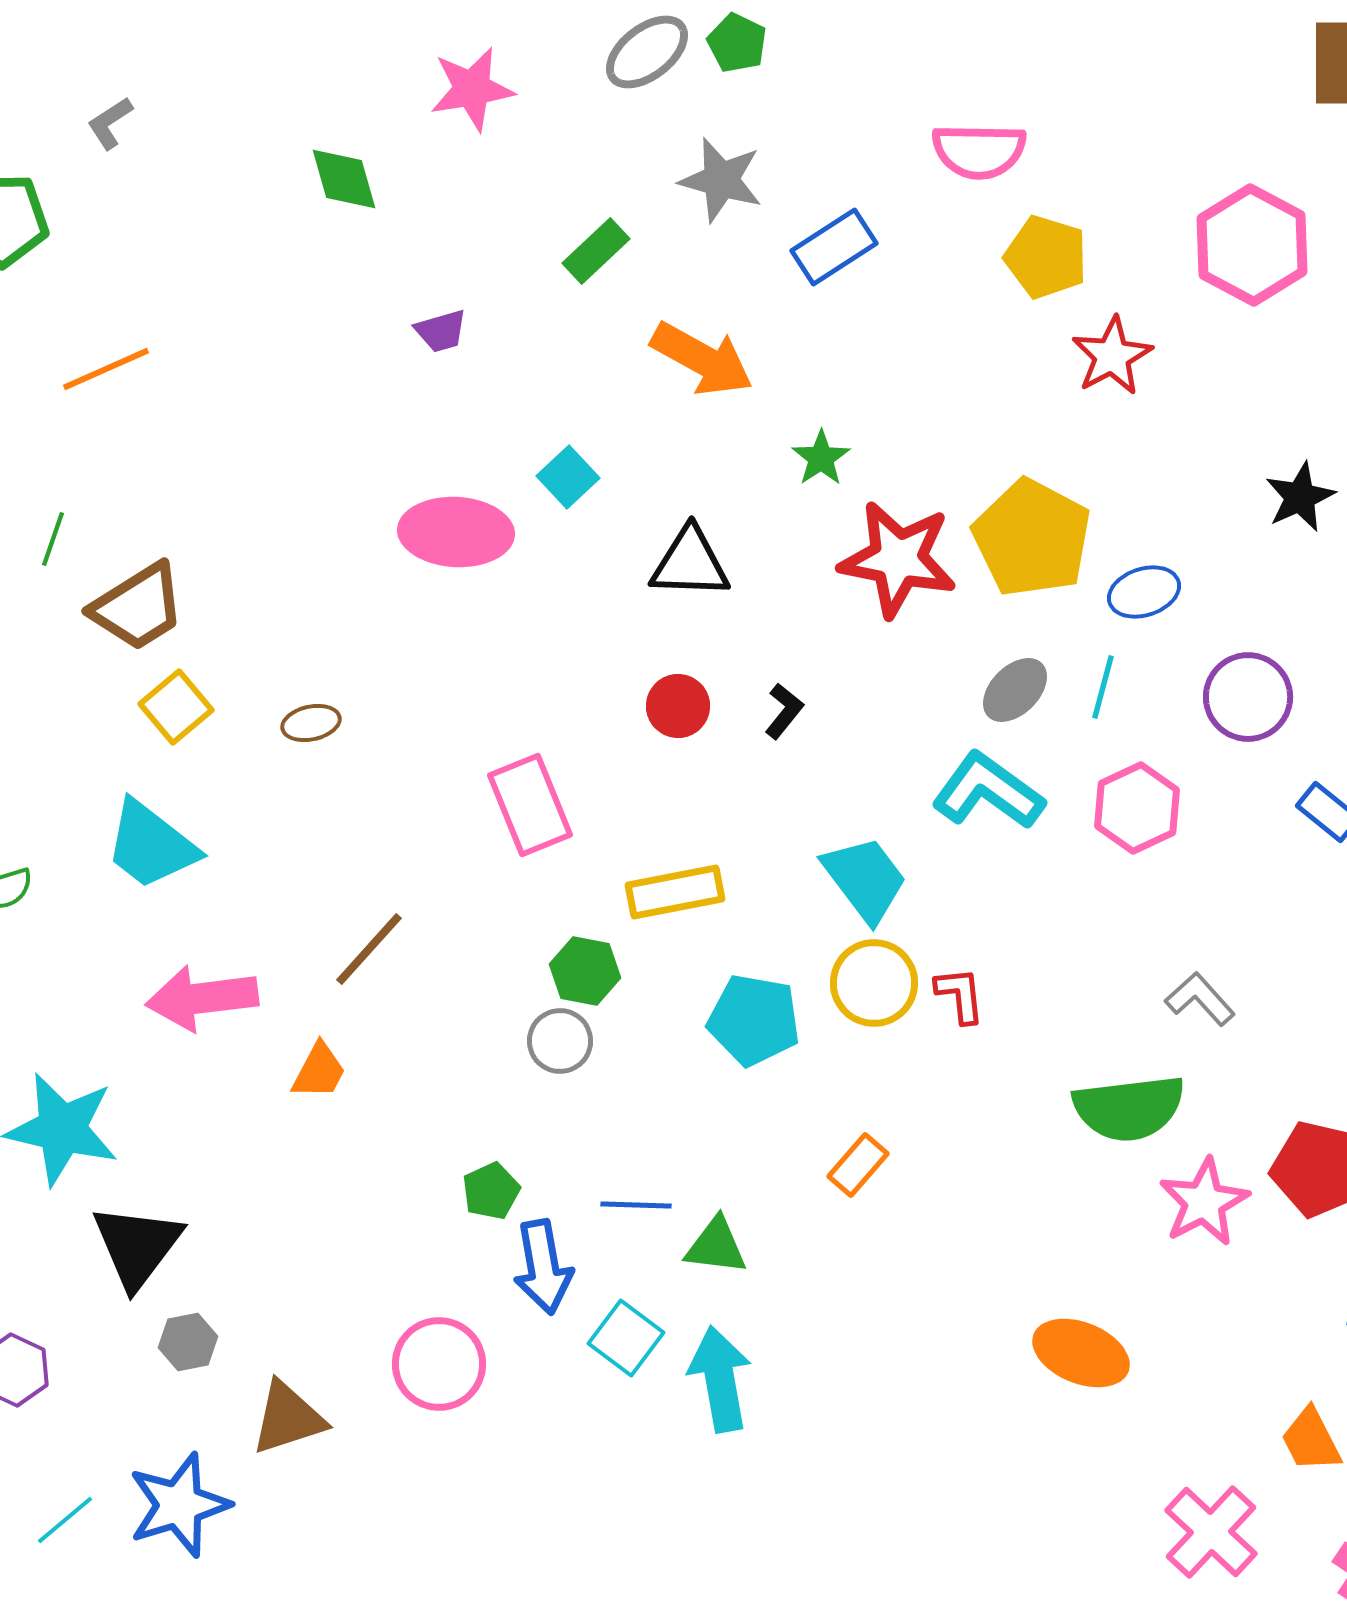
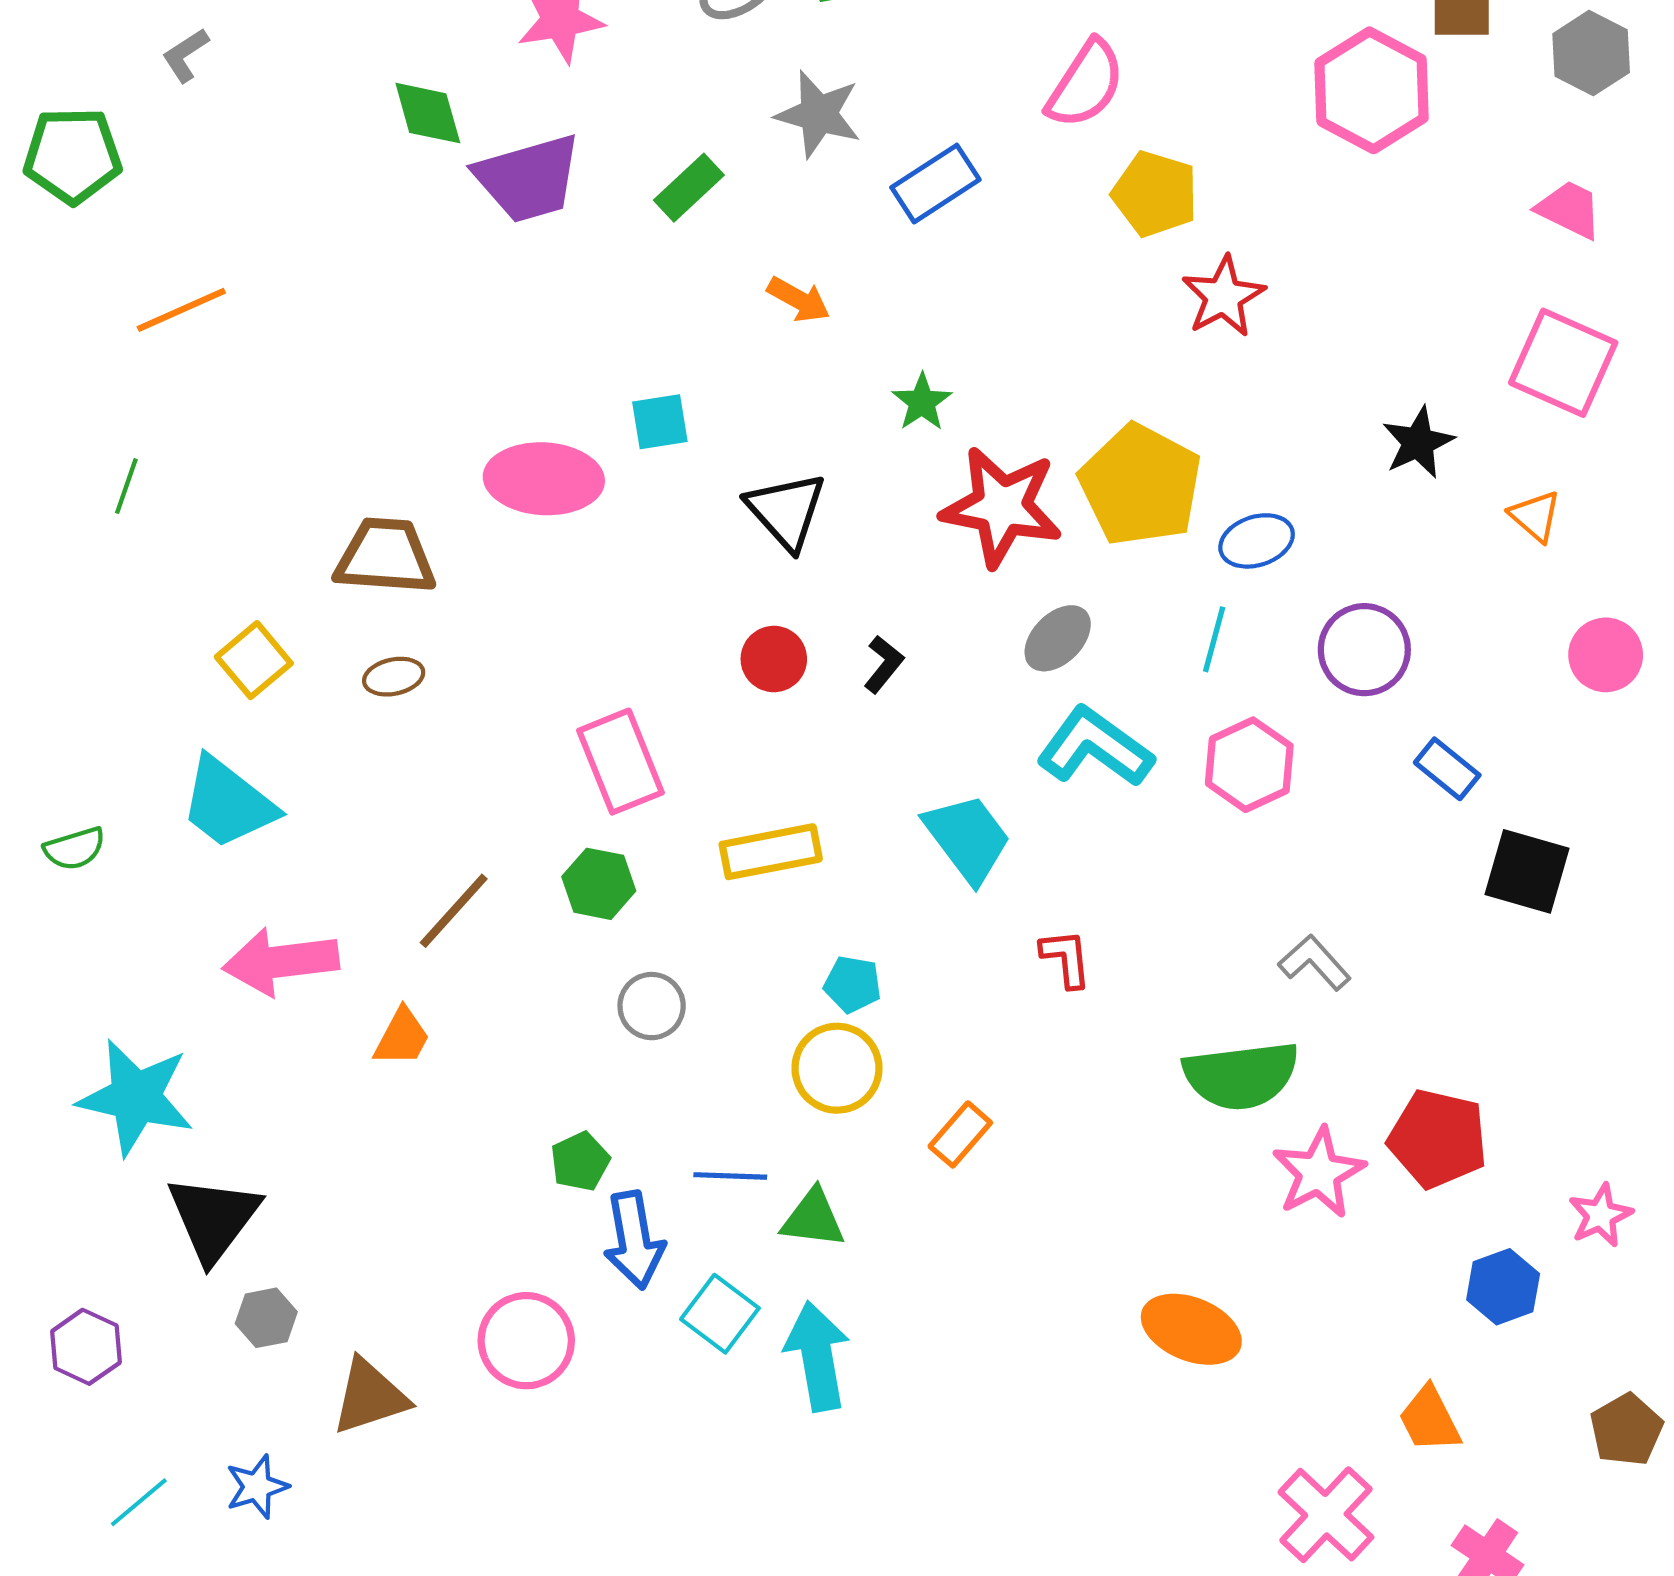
pink semicircle: (979, 151) -> (1086, 84), turned -58
pink hexagon: (1252, 245) -> (1372, 90), moved
purple trapezoid: (441, 331) -> (528, 178), moved, size x2.0
orange arrow: (702, 359) -> (799, 300), size x0.6
cyan square: (568, 477) -> (660, 422), turned 34
black triangle: (690, 563) -> (786, 511), turned 46
brown trapezoid: (138, 607) -> (385, 556), moved, turned -144
gray ellipse: (1015, 690) -> (1058, 638), moved
green hexagon: (585, 971) -> (599, 884), moved
yellow circle: (874, 983) -> (837, 1068), moved
cyan pentagon: (754, 1020) -> (853, 984), size x0.6
blue star: (179, 1505) -> (257, 1487), size x0.6

